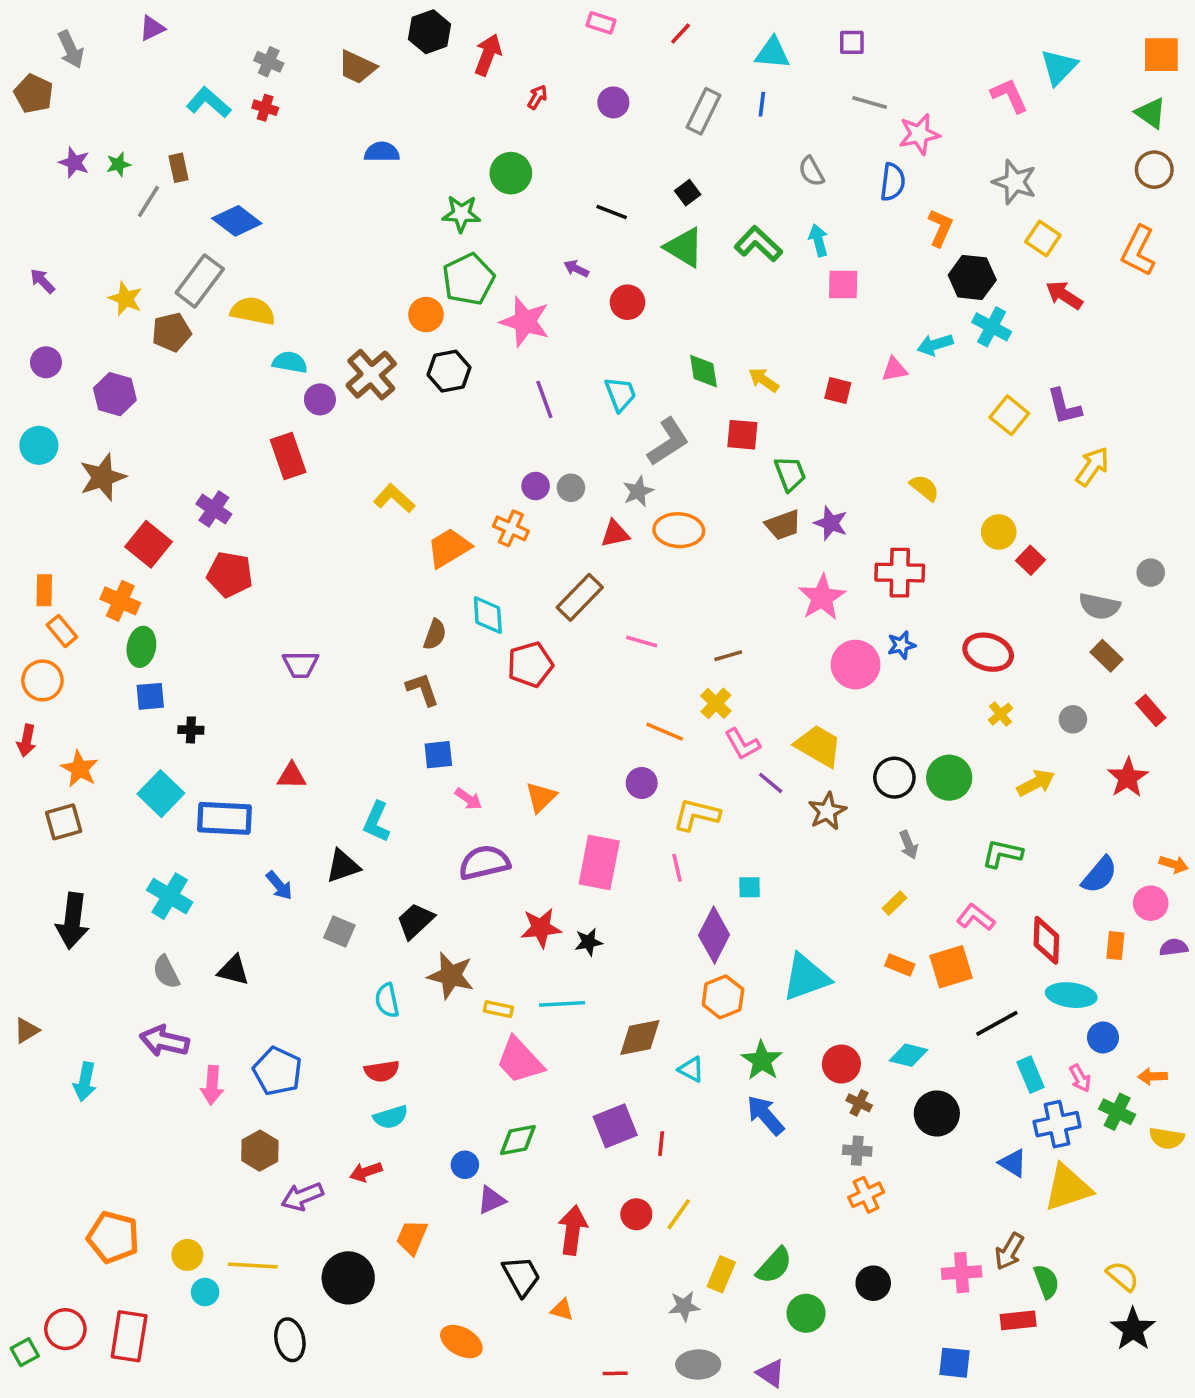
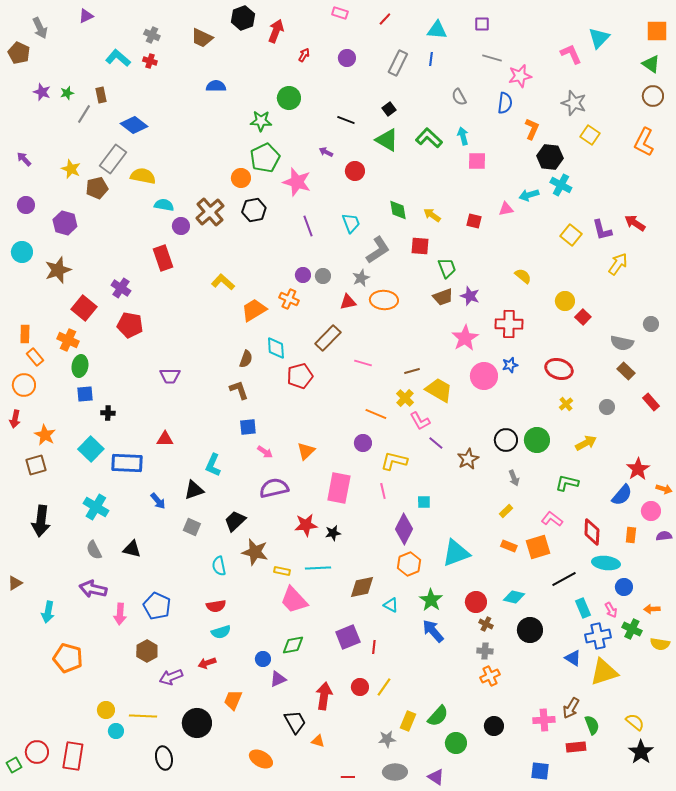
red arrow: (1064, 295) -> (635, 223), moved
yellow trapezoid: (818, 746) -> (439, 390), moved
red star: (1128, 778) -> (638, 469), moved
orange pentagon: (113, 1237) -> (68, 658), moved

